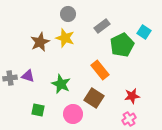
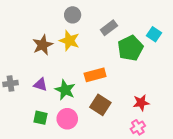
orange rectangle: (100, 70) -> (95, 75), moved, turned -66
purple triangle: (28, 76) -> (40, 84), moved
pink circle: (73, 114) -> (67, 119), moved

